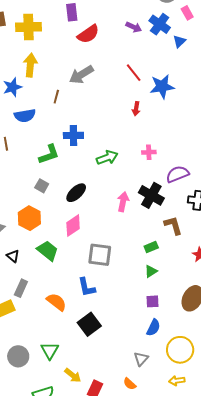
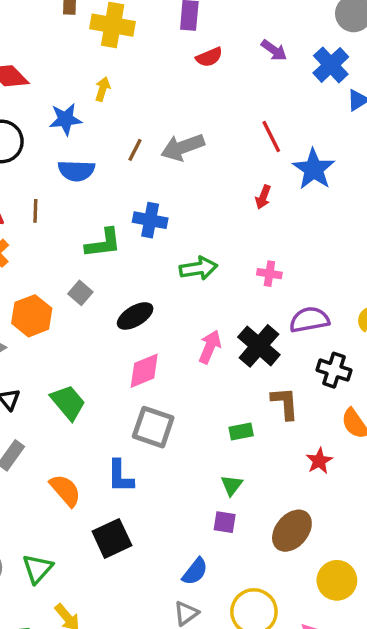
purple arrow: (134, 27) -> (274, 50), moved
red semicircle: (88, 34) -> (209, 57), size x0.7
yellow arrow: (30, 65) -> (103, 89), size x0.6
gray arrow: (81, 75) -> (183, 147), moved
blue star: (162, 86) -> (314, 169), turned 30
orange hexagon: (29, 218) -> (32, 316), moved
pink diamond: (73, 226) -> (144, 371), moved
green triangle: (151, 271) -> (232, 485), moved, turned -32
blue semicircle: (153, 328) -> (195, 571), moved

